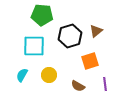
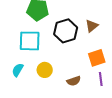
orange square: (90, 61) -> (97, 58), moved
brown semicircle: (78, 86) -> (74, 81), turned -48

